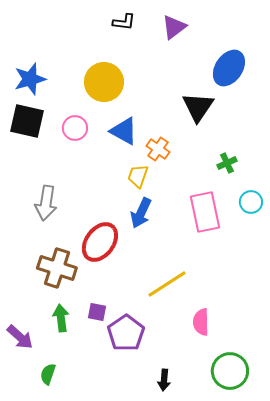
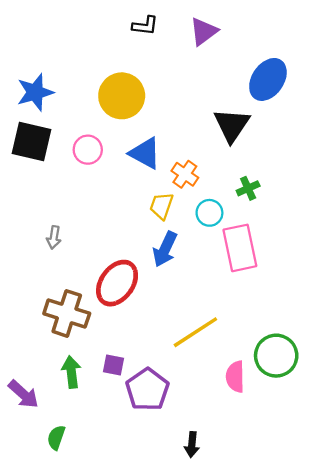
green cross: (227, 163) -> (248, 188), moved
cyan circle: (251, 202) -> (209, 213), moved
gray arrow: (46, 203) -> (54, 237), size x0.6
green circle: (230, 371) -> (276, 356), moved

